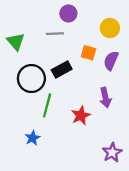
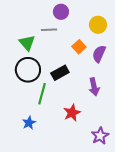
green triangle: (16, 41) -> (27, 43), moved
orange square: (89, 53) -> (79, 47), turned 32
black rectangle: (62, 70) -> (60, 73), moved
red star: (81, 116) -> (72, 113), moved

